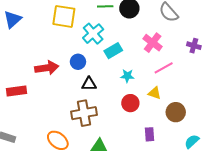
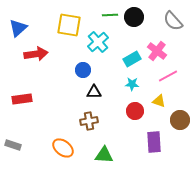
cyan rectangle: (113, 51) -> (132, 59), moved
red arrow: (47, 68) -> (36, 54), moved
brown cross: (84, 113) -> (89, 121), size x0.7
purple rectangle: (150, 134) -> (154, 142), size x1.5

